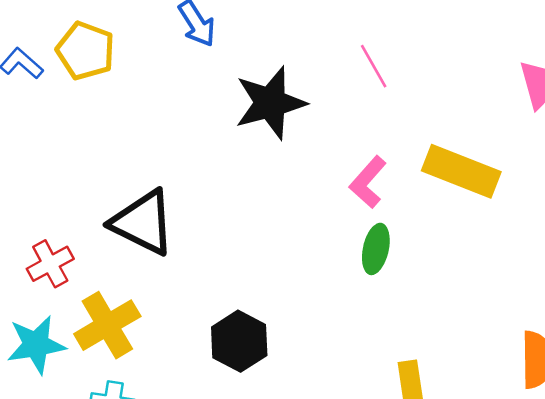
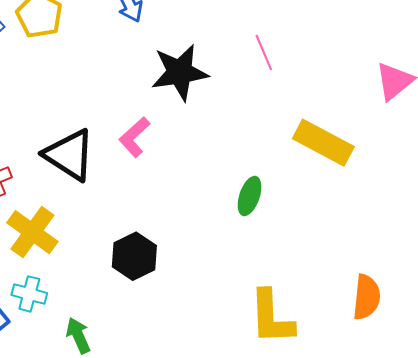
pink L-shape: (368, 182) -> (134, 137), moved
yellow cross: (107, 325) -> (32, 232), turned -30

